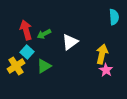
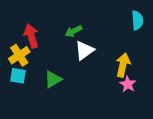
green arrow: (44, 34) -> (73, 31), moved
cyan square: (27, 52) -> (18, 76), moved, turned -32
yellow cross: (16, 66) -> (19, 55), moved

